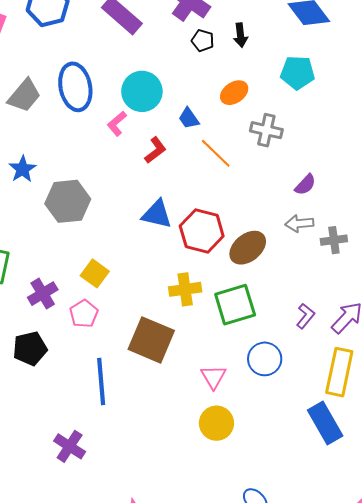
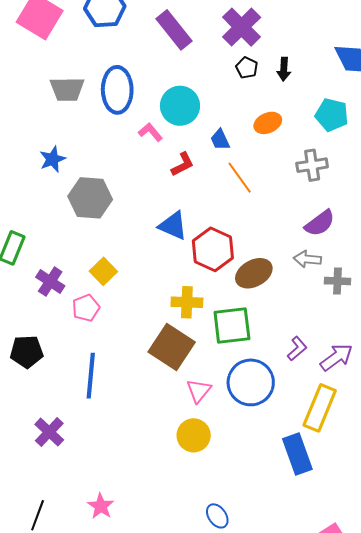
gray trapezoid: (24, 95) -> (67, 89), turned 39
pink L-shape: (117, 124) -> (150, 132), turned 80
gray cross: (266, 130) -> (312, 165), moved, turned -32
purple semicircle: (305, 185) -> (320, 223), size x1.4
purple cross: (43, 294) -> (50, 281), turned -36
brown square: (151, 340) -> (172, 347), moved
black pentagon: (30, 348) -> (27, 352), moved
blue circle: (265, 359) -> (251, 382), size x1.4

